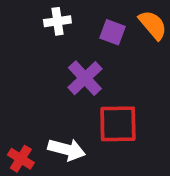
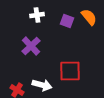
purple cross: (85, 78) -> (31, 46), moved

